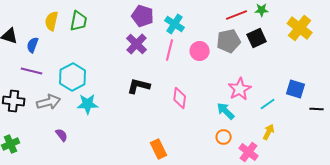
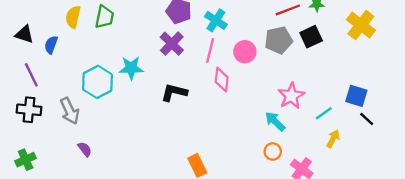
purple line: (32, 71) -> (31, 75), moved, turned 50
pink diamond: (180, 98) -> (222, 80), moved
gray arrow: (49, 102) -> (70, 111), turned 80
cyan star: (88, 104) -> (131, 68), moved
black line: (317, 109) -> (367, 119), moved, turned 40
yellow arrow: (269, 132) -> (333, 139), moved

